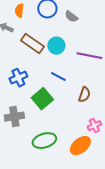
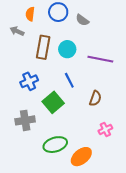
brown rectangle: (32, 44) -> (43, 47), turned 65
blue line: (58, 77) -> (69, 80), turned 35
orange ellipse: (80, 146) -> (81, 157), moved

